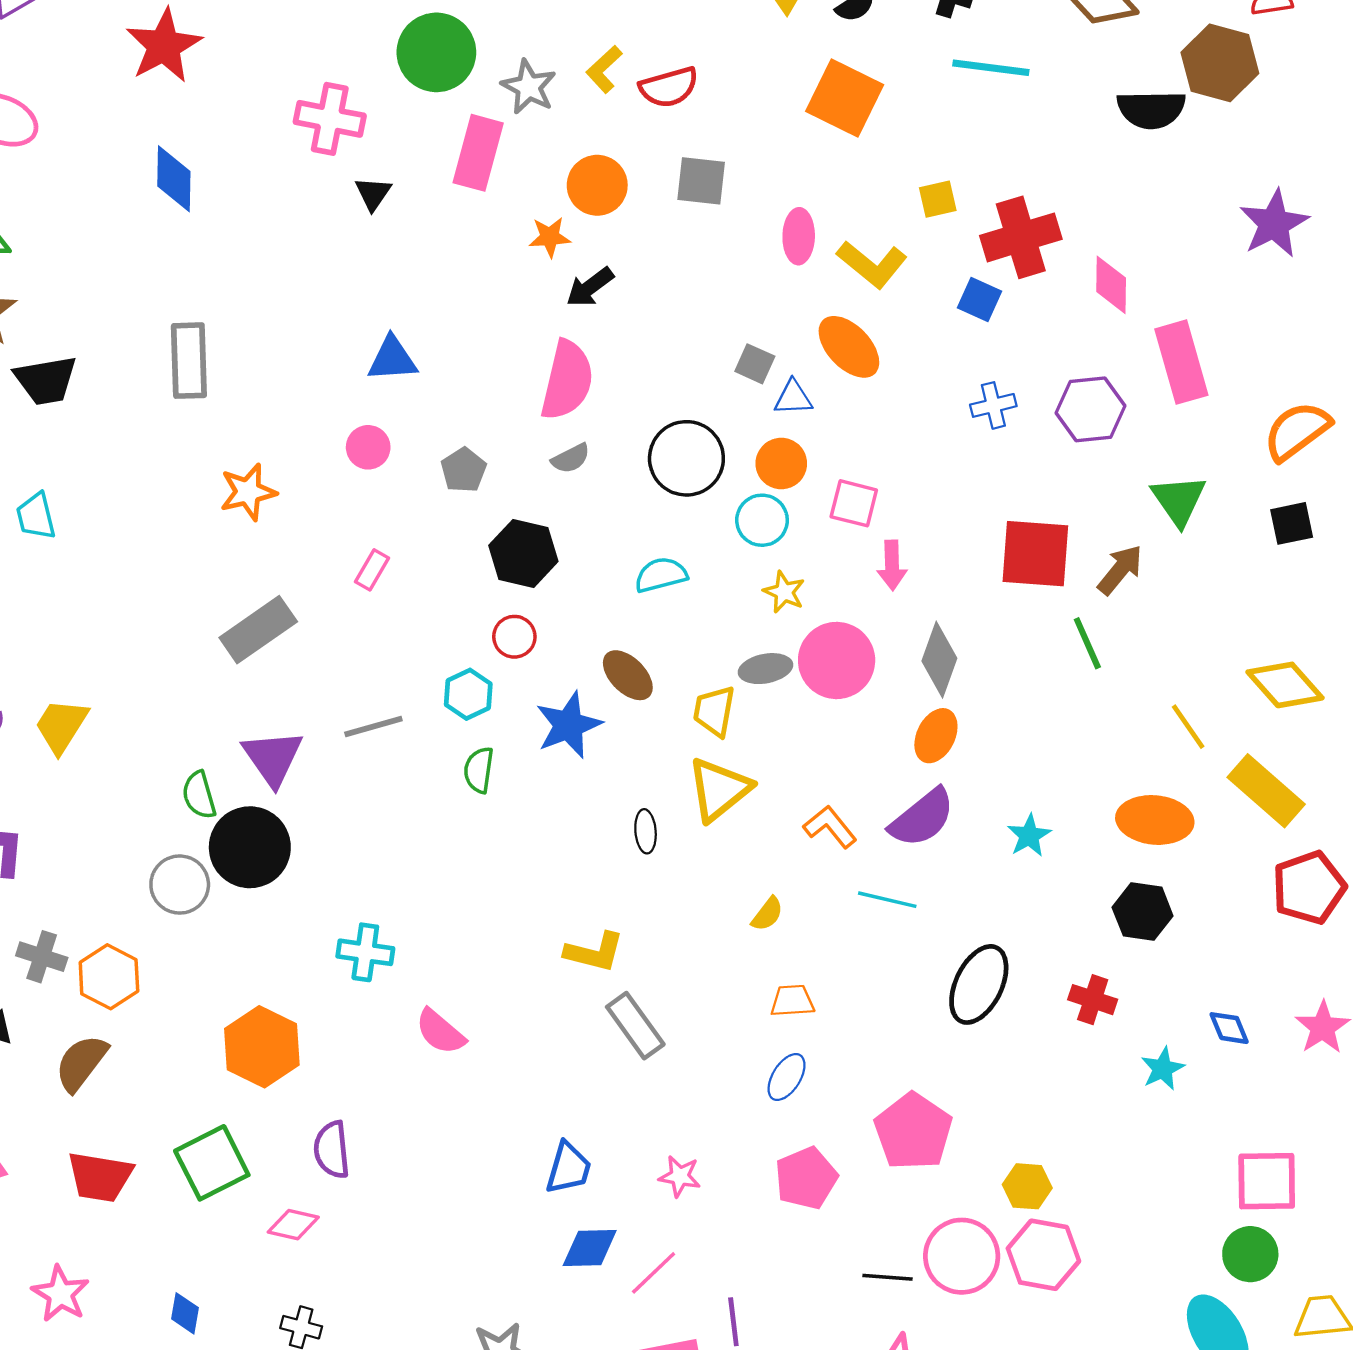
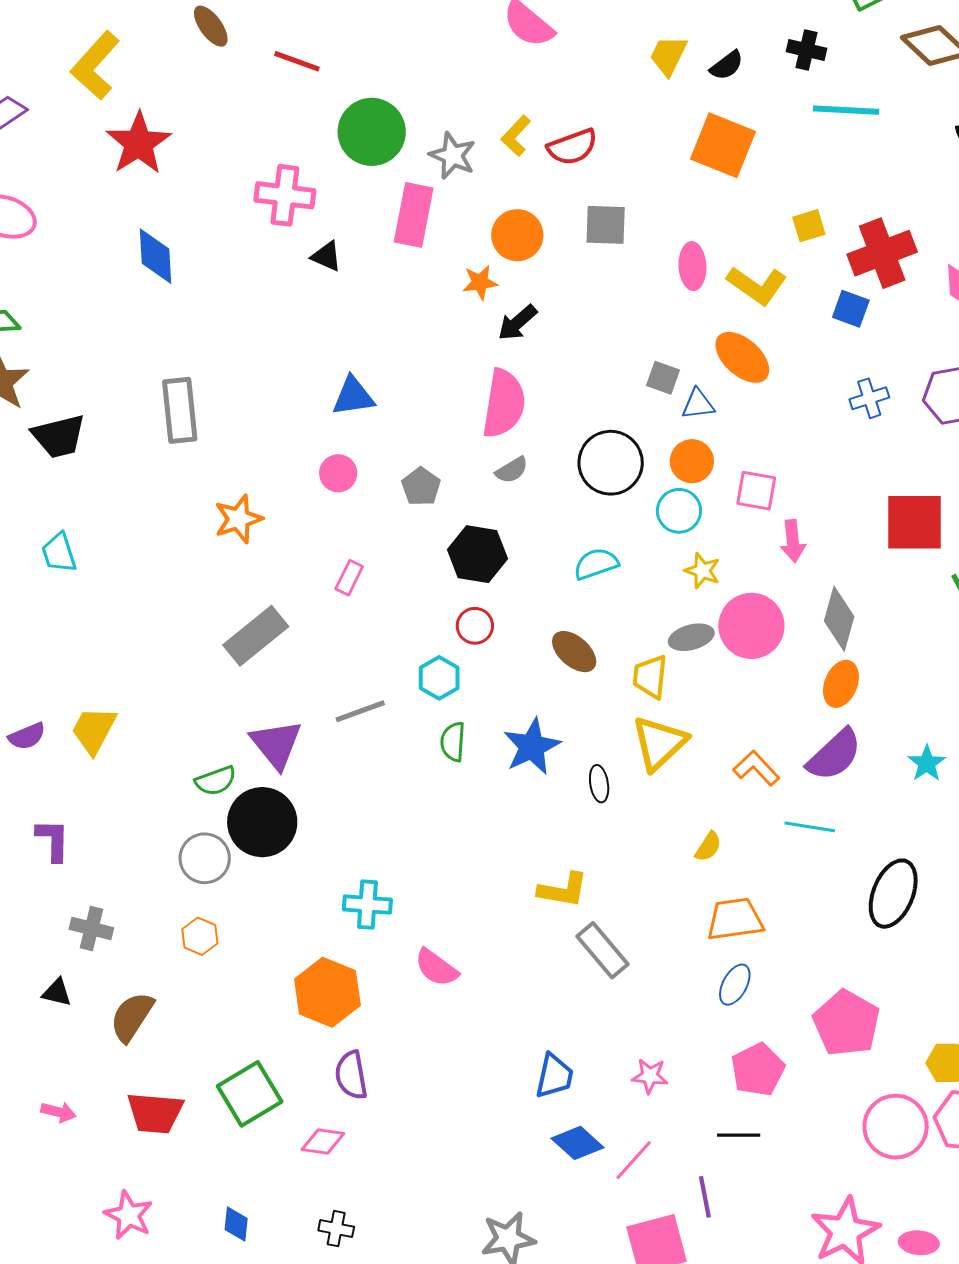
black triangle: (373, 193) -> (326, 256), turned -36
blue star: (569, 725) -> (532, 746), moved
green semicircle: (199, 795) -> (216, 781), turned -90
orange hexagon: (109, 977) -> (200, 936), moved, size x0.7
orange trapezoid: (792, 1001) -> (735, 919), size x1.5
orange hexagon: (262, 1047) -> (327, 992), moved
blue diamond: (590, 1248) -> (577, 1143), turned 48
black line: (887, 1277) -> (739, 1135), moved

